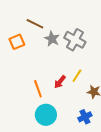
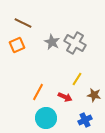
brown line: (35, 24) -> (23, 23), moved
red arrow: (60, 82) -> (65, 97), moved, turned -104
orange line: (38, 89) -> (38, 92), turned 48

